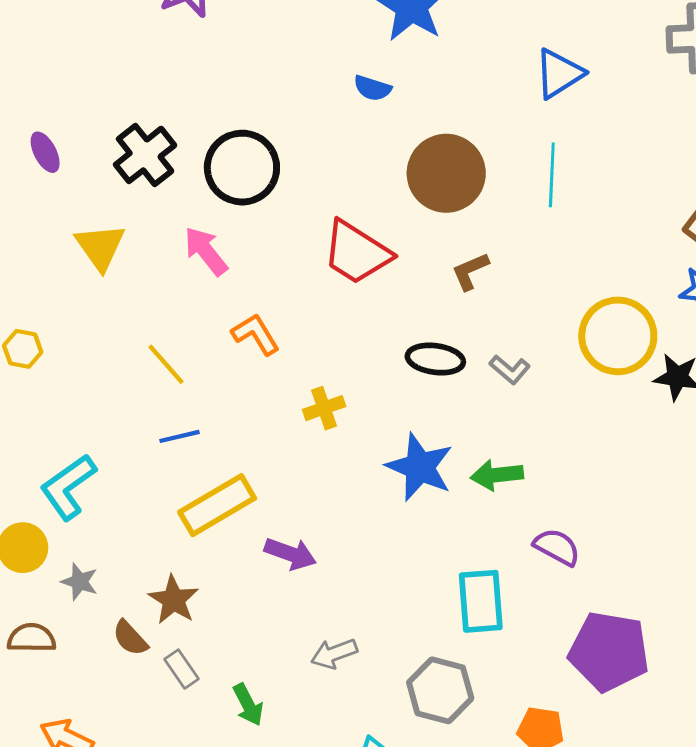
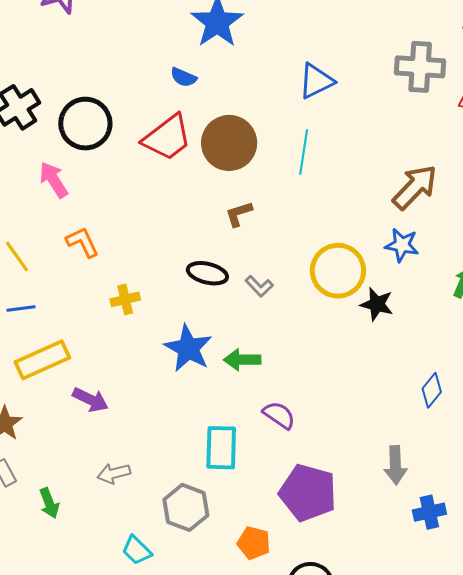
red trapezoid: (357, 253) -> (167, 138), moved, turned -76

